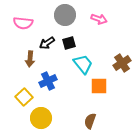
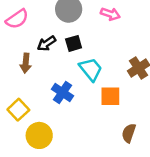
pink semicircle: (23, 23) -> (17, 19), turned -42
blue cross: (48, 81) -> (62, 93), moved, turned -30
brown semicircle: (90, 121) -> (129, 133), moved

